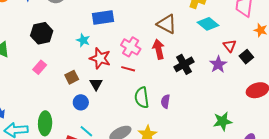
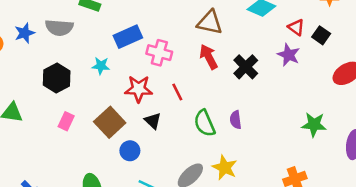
cyan star: (83, 40) -> (101, 66), moved
pink cross: (131, 47) -> (159, 53), moved
red line: (128, 69) -> (177, 92), turned 64
brown square: (72, 77) -> (110, 122), size x1.6
black triangle: (96, 84) -> (153, 121), moved
green star: (223, 121) -> (314, 125), turned 30

